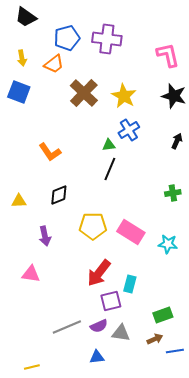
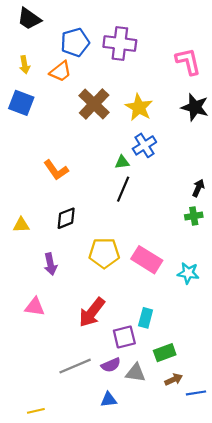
black arrow: (177, 141) -> (198, 188), moved
red arrow: (99, 273) -> (92, 312), moved
green rectangle: (163, 315) -> (165, 353), moved

